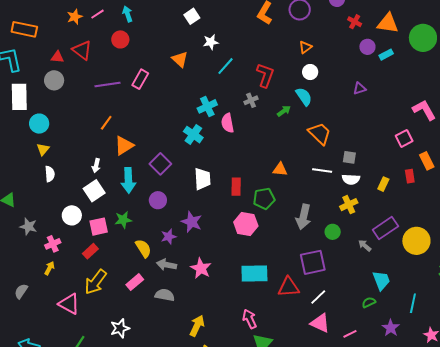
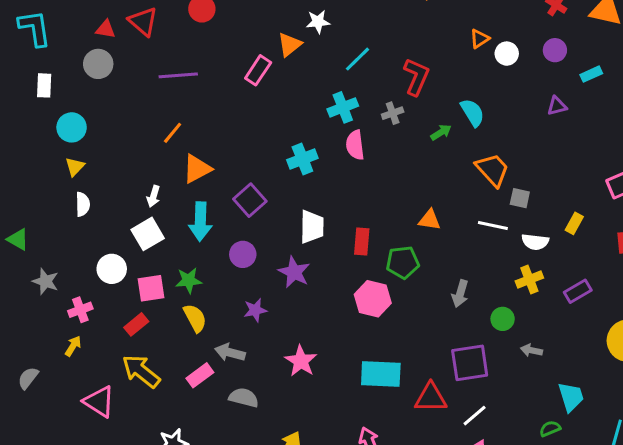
white star: (211, 42) -> (318, 22), moved
purple circle: (367, 47) -> (555, 50), moved
cyan rectangle: (386, 55) -> (591, 74), moved
orange triangle: (180, 59) -> (290, 44), turned 36
white circle: (310, 72) -> (507, 54), moved
pink rectangle: (140, 79) -> (258, 70), moved
white rectangle: (19, 97) -> (44, 85), size x0.6
cyan cross: (207, 106) -> (343, 107), moved
cyan cross: (193, 135) -> (302, 159), turned 30
gray square: (349, 157) -> (520, 198), moved
yellow rectangle: (383, 184) -> (574, 223), moved
gray arrow: (303, 217) -> (460, 294), size x0.7
purple star: (192, 222) -> (294, 272), moved
purple rectangle: (385, 228) -> (578, 291), moved, size x0.7
gray arrow: (365, 246) -> (531, 350), moved, turned -32
yellow semicircle: (143, 248) -> (195, 318), moved
gray arrow: (167, 265) -> (230, 352), moved
yellow arrow: (96, 282) -> (141, 371), turned 88

